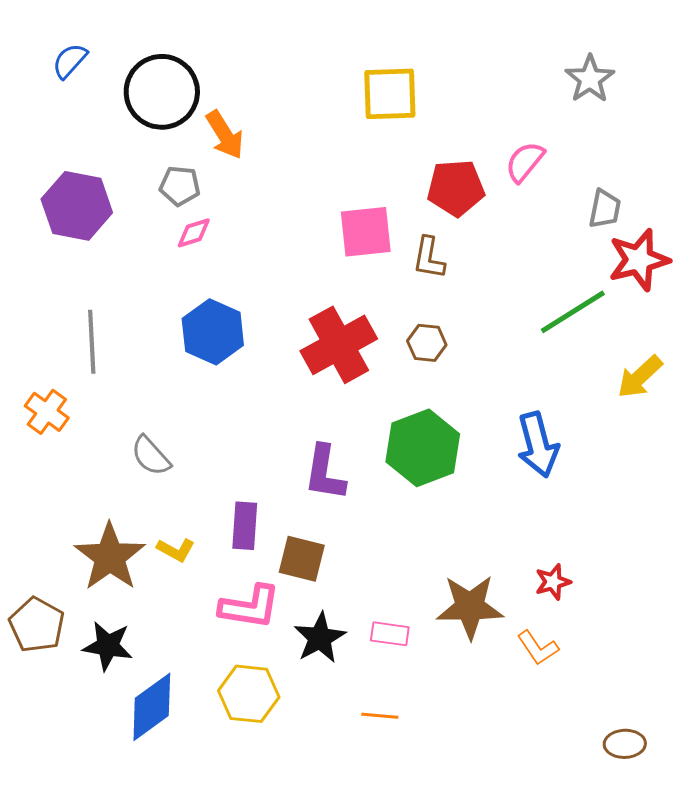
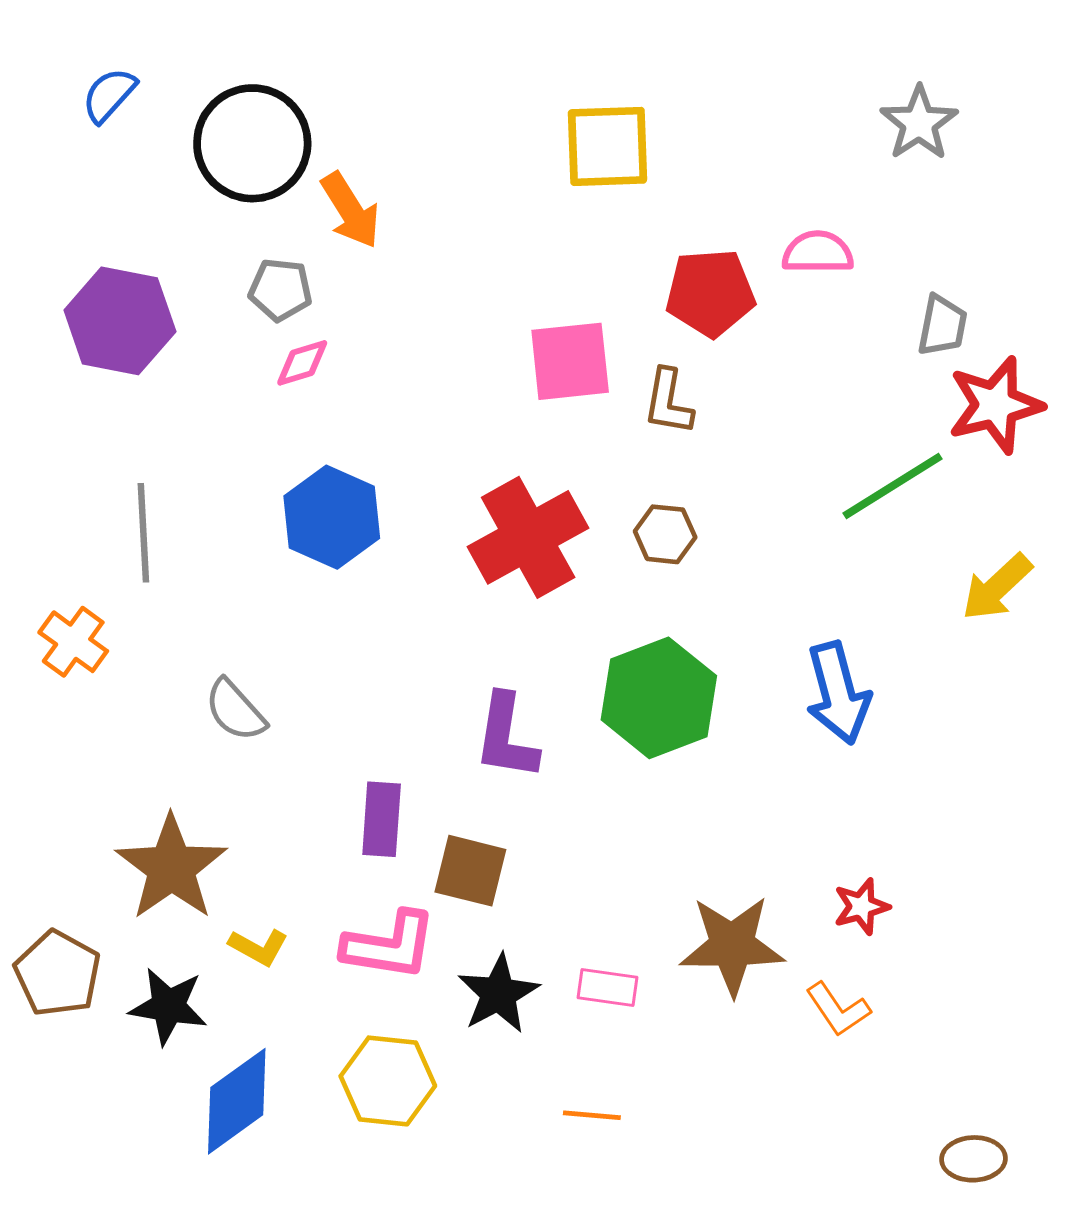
pink semicircle: (525, 162) -> (818, 252), turned 51
yellow L-shape: (176, 550) -> (259, 947), moved

